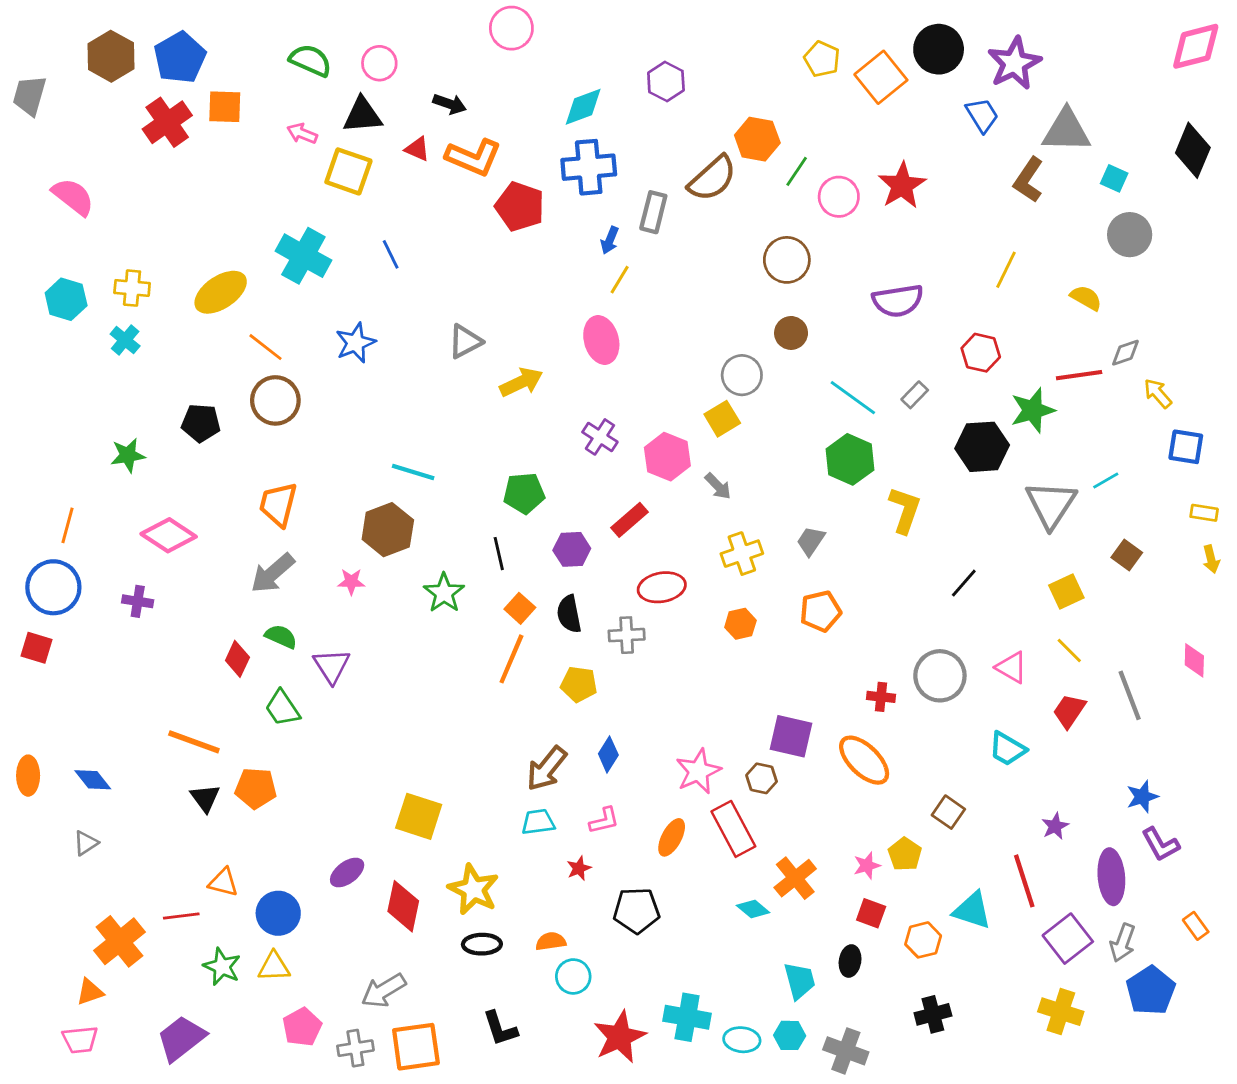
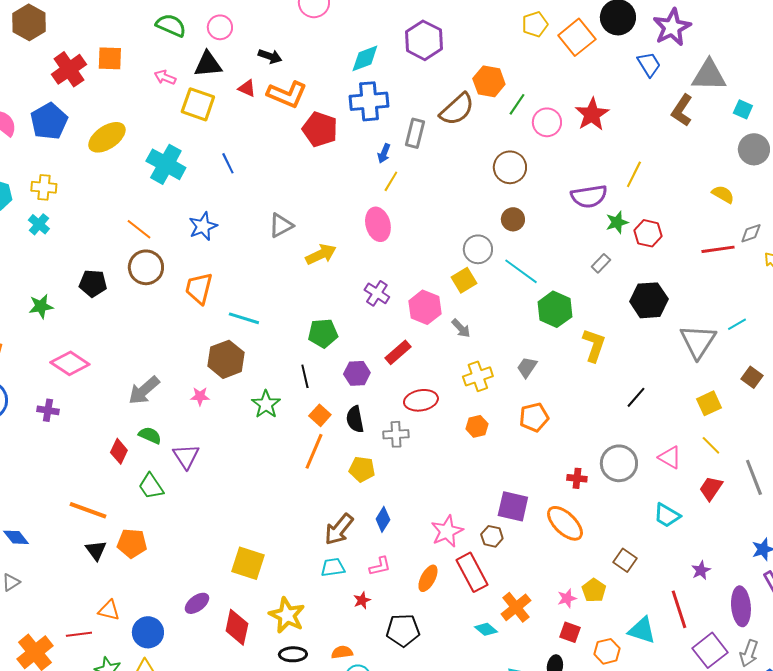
blue pentagon: (180, 58) -> (49, 121), moved
yellow pentagon: (822, 59) -> (535, 24), turned 30
purple hexagon: (666, 81) -> (424, 40), size x1.4
yellow line: (1006, 270) -> (634, 174), moved
yellow ellipse: (221, 292) -> (107, 137), moved
cyan line: (853, 398) -> (521, 271), moved
green star: (1033, 410) -> (617, 222), moved, size x0.7
orange trapezoid: (278, 504) -> (199, 288), moved

